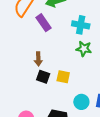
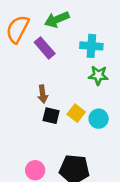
yellow square: (63, 77) -> (76, 113), turned 32
cyan circle: (81, 102) -> (99, 119), moved

